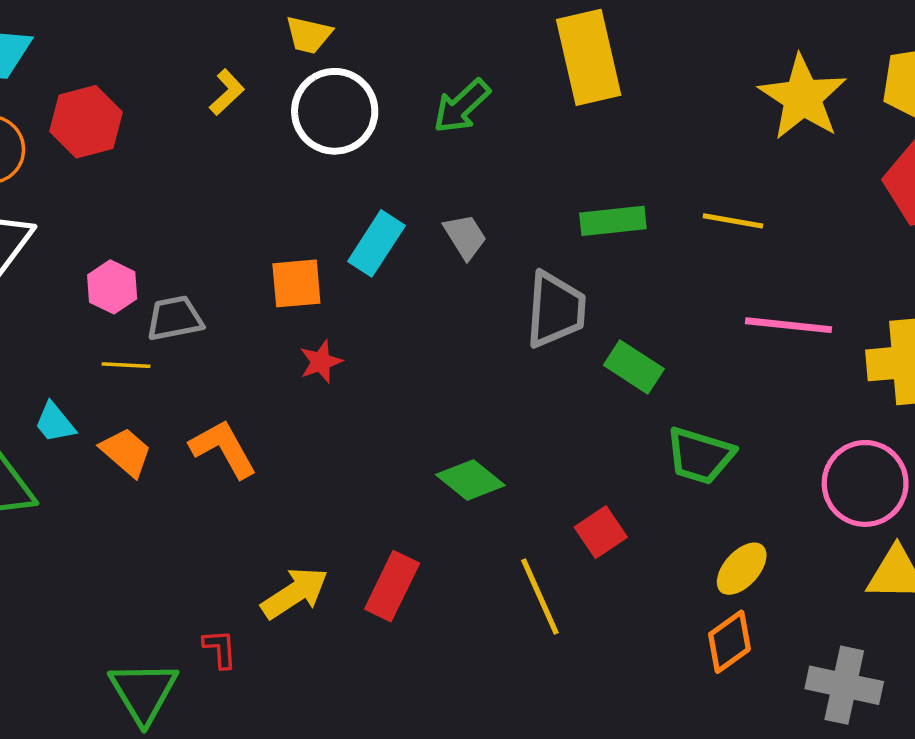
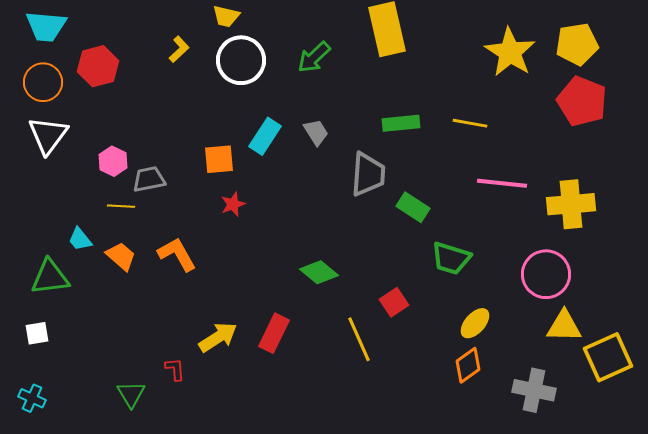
green triangle: (143, 692) -> (131, 394), size x0.7

